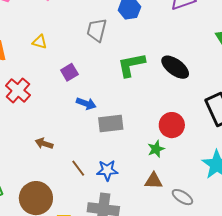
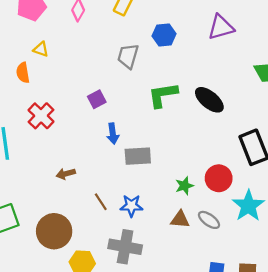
yellow triangle: (40, 42) -> (41, 49), moved
blue arrow: (86, 104) -> (113, 134), turned 60
red circle: (172, 125) -> (219, 178), moved
brown arrow: (44, 144) -> (66, 174), turned -36
gray ellipse: (182, 197) -> (209, 220), moved

